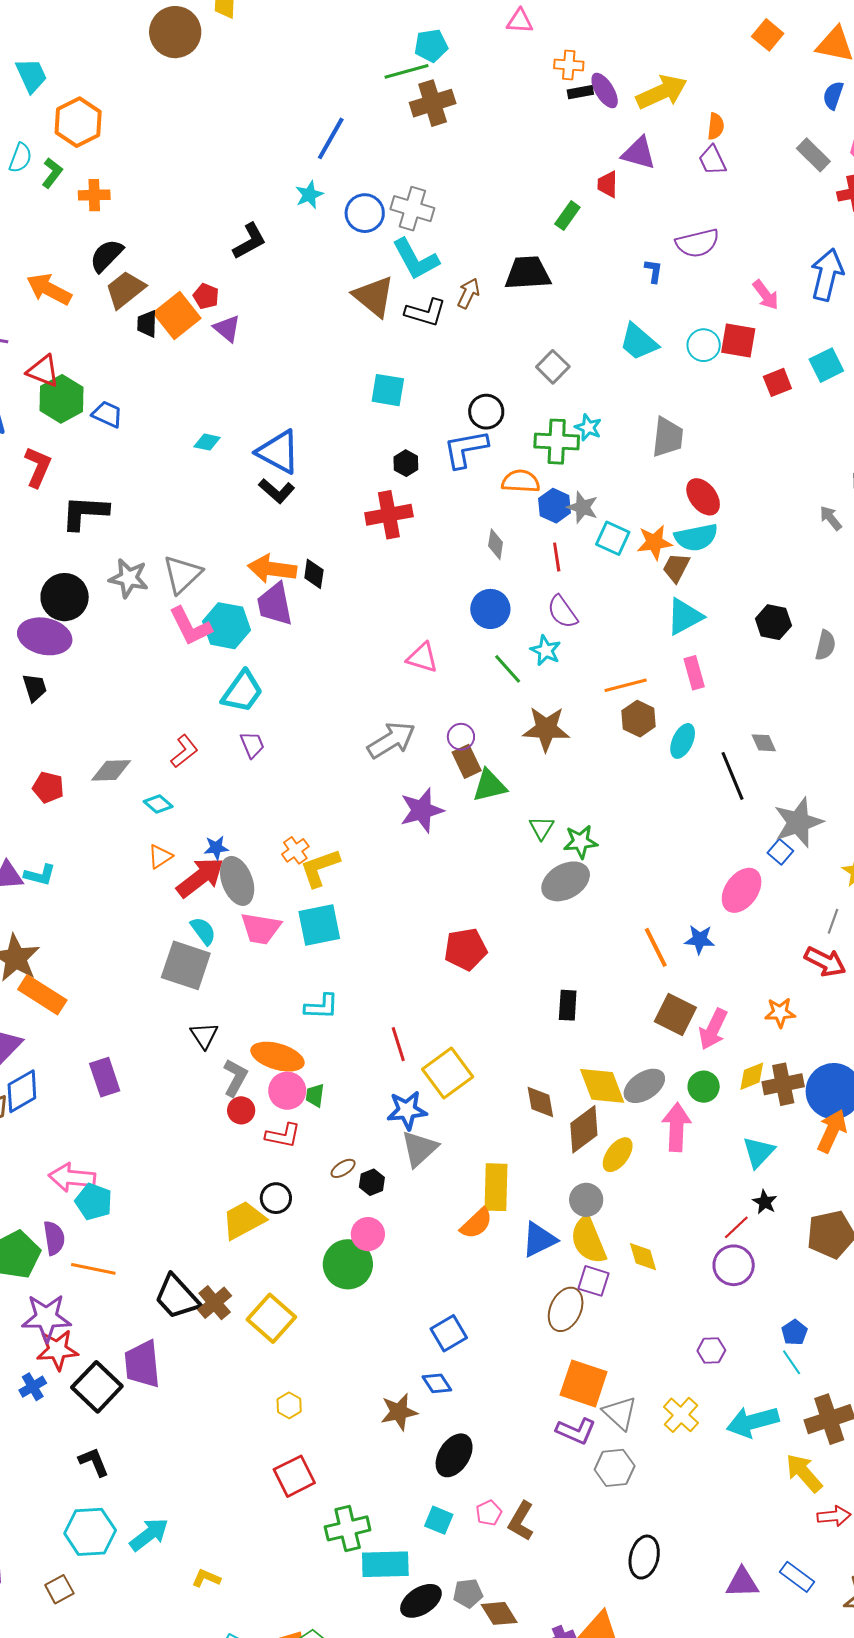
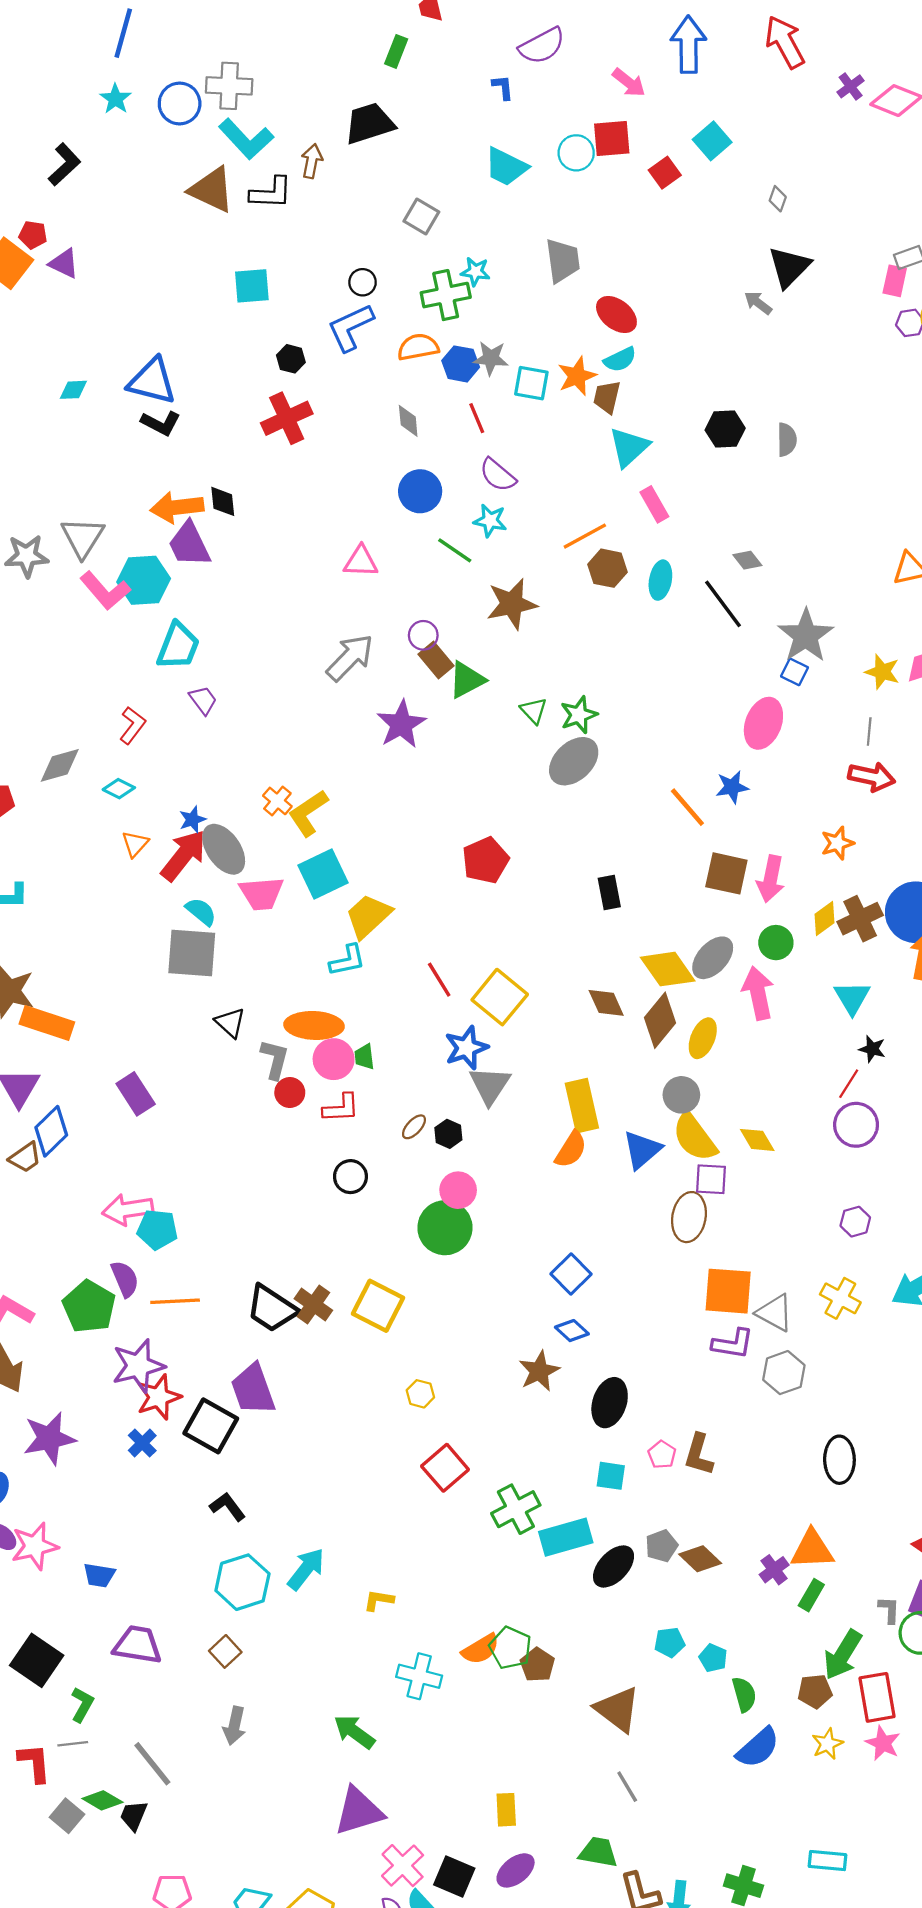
black circle: (486, 412) -> (363, 282), size x0.7
cyan semicircle: (696, 537) -> (620, 360), size x0.7
yellow trapezoid: (244, 1220) -> (368, 916), moved

